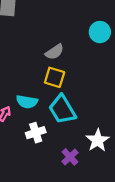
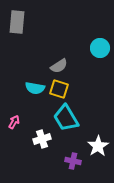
cyan semicircle: (27, 102) -> (35, 88), moved
purple cross: (70, 157) -> (73, 161), turned -35

